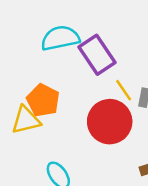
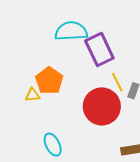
yellow triangle: (26, 120) -> (32, 95), size x0.6

